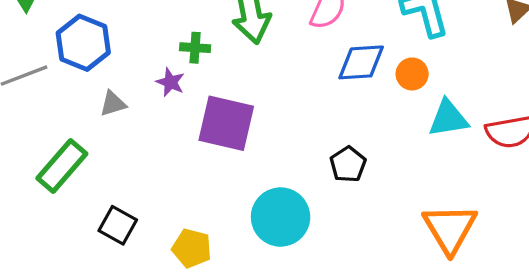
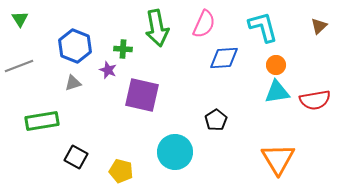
blue hexagon: (83, 43) -> (75, 46), moved
orange circle: (412, 74) -> (276, 65), moved
green rectangle: (62, 166) -> (42, 121), turned 40

